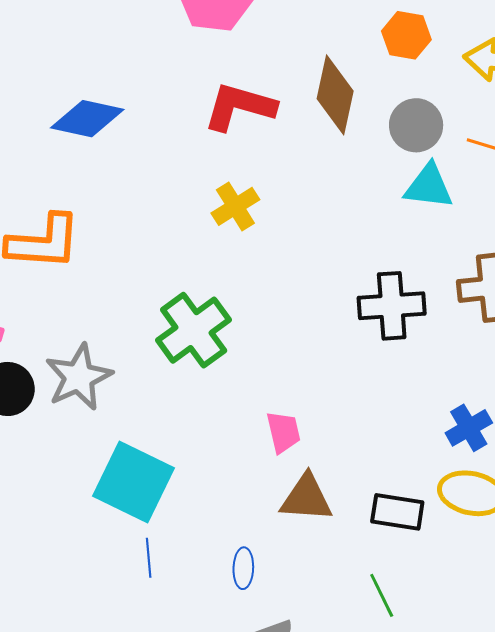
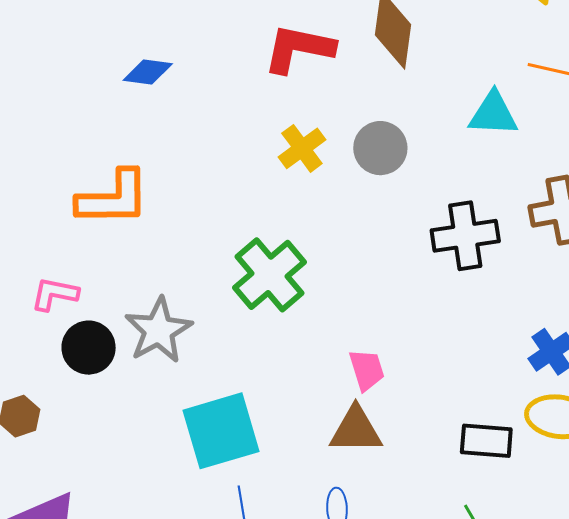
blue diamond: (87, 119) -> (148, 72), size x0.7
gray circle: (416, 125) -> (380, 148), moved
cyan square: (133, 482) -> (221, 431), turned -38
brown triangle: (306, 498) -> (356, 430), moved

